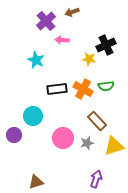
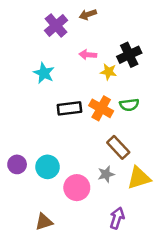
pink arrow: (62, 40) -> (88, 55), moved
cyan circle: (33, 116) -> (48, 167), moved
pink circle: (63, 138) -> (77, 188), moved

